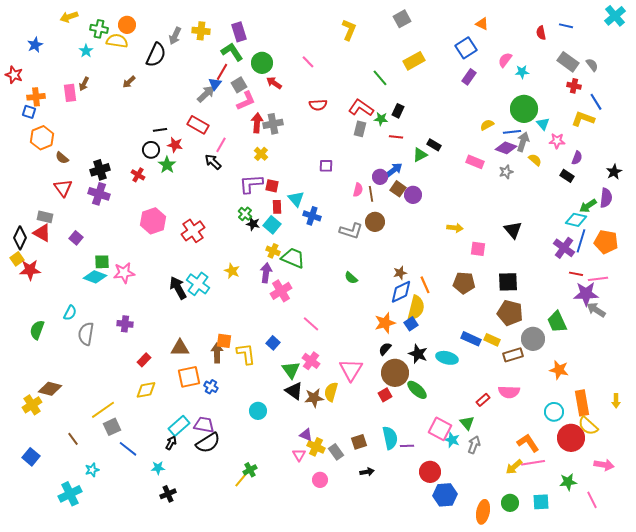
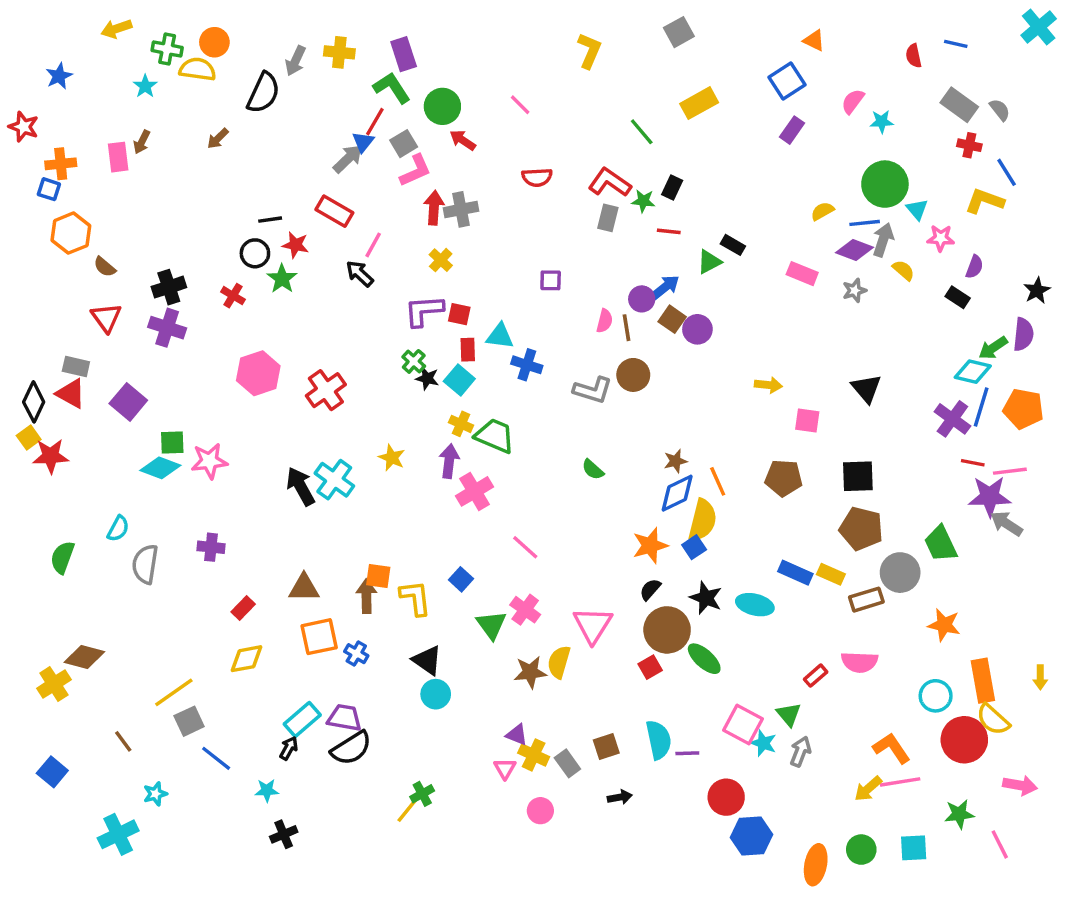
cyan triangle: (296, 199) -> (500, 336), turned -42
purple square: (76, 238) -> (128, 402), size x1.5
black triangle: (294, 391) -> (427, 660), moved

